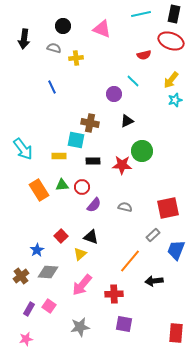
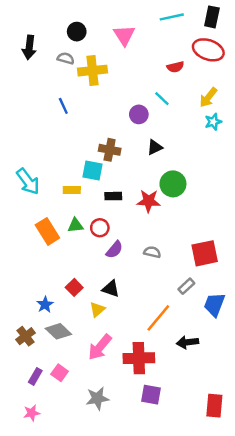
pink triangle: (102, 29) -> (124, 35), turned 36
yellow cross: (76, 58) -> (93, 71), size x1.6
gray diamond: (48, 272) -> (58, 331), turned 40
red cross: (114, 294) -> (139, 358), size x1.4

